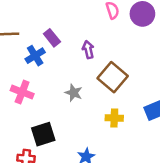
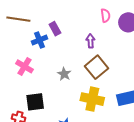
purple arrow: (88, 50) -> (90, 41), moved
yellow cross: (114, 118) -> (92, 99), size x1.6

